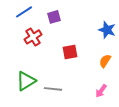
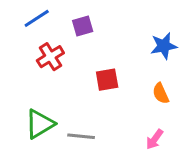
blue star: (107, 30) -> (164, 46), turned -30
orange semicircle: (105, 61) -> (161, 93), turned -56

